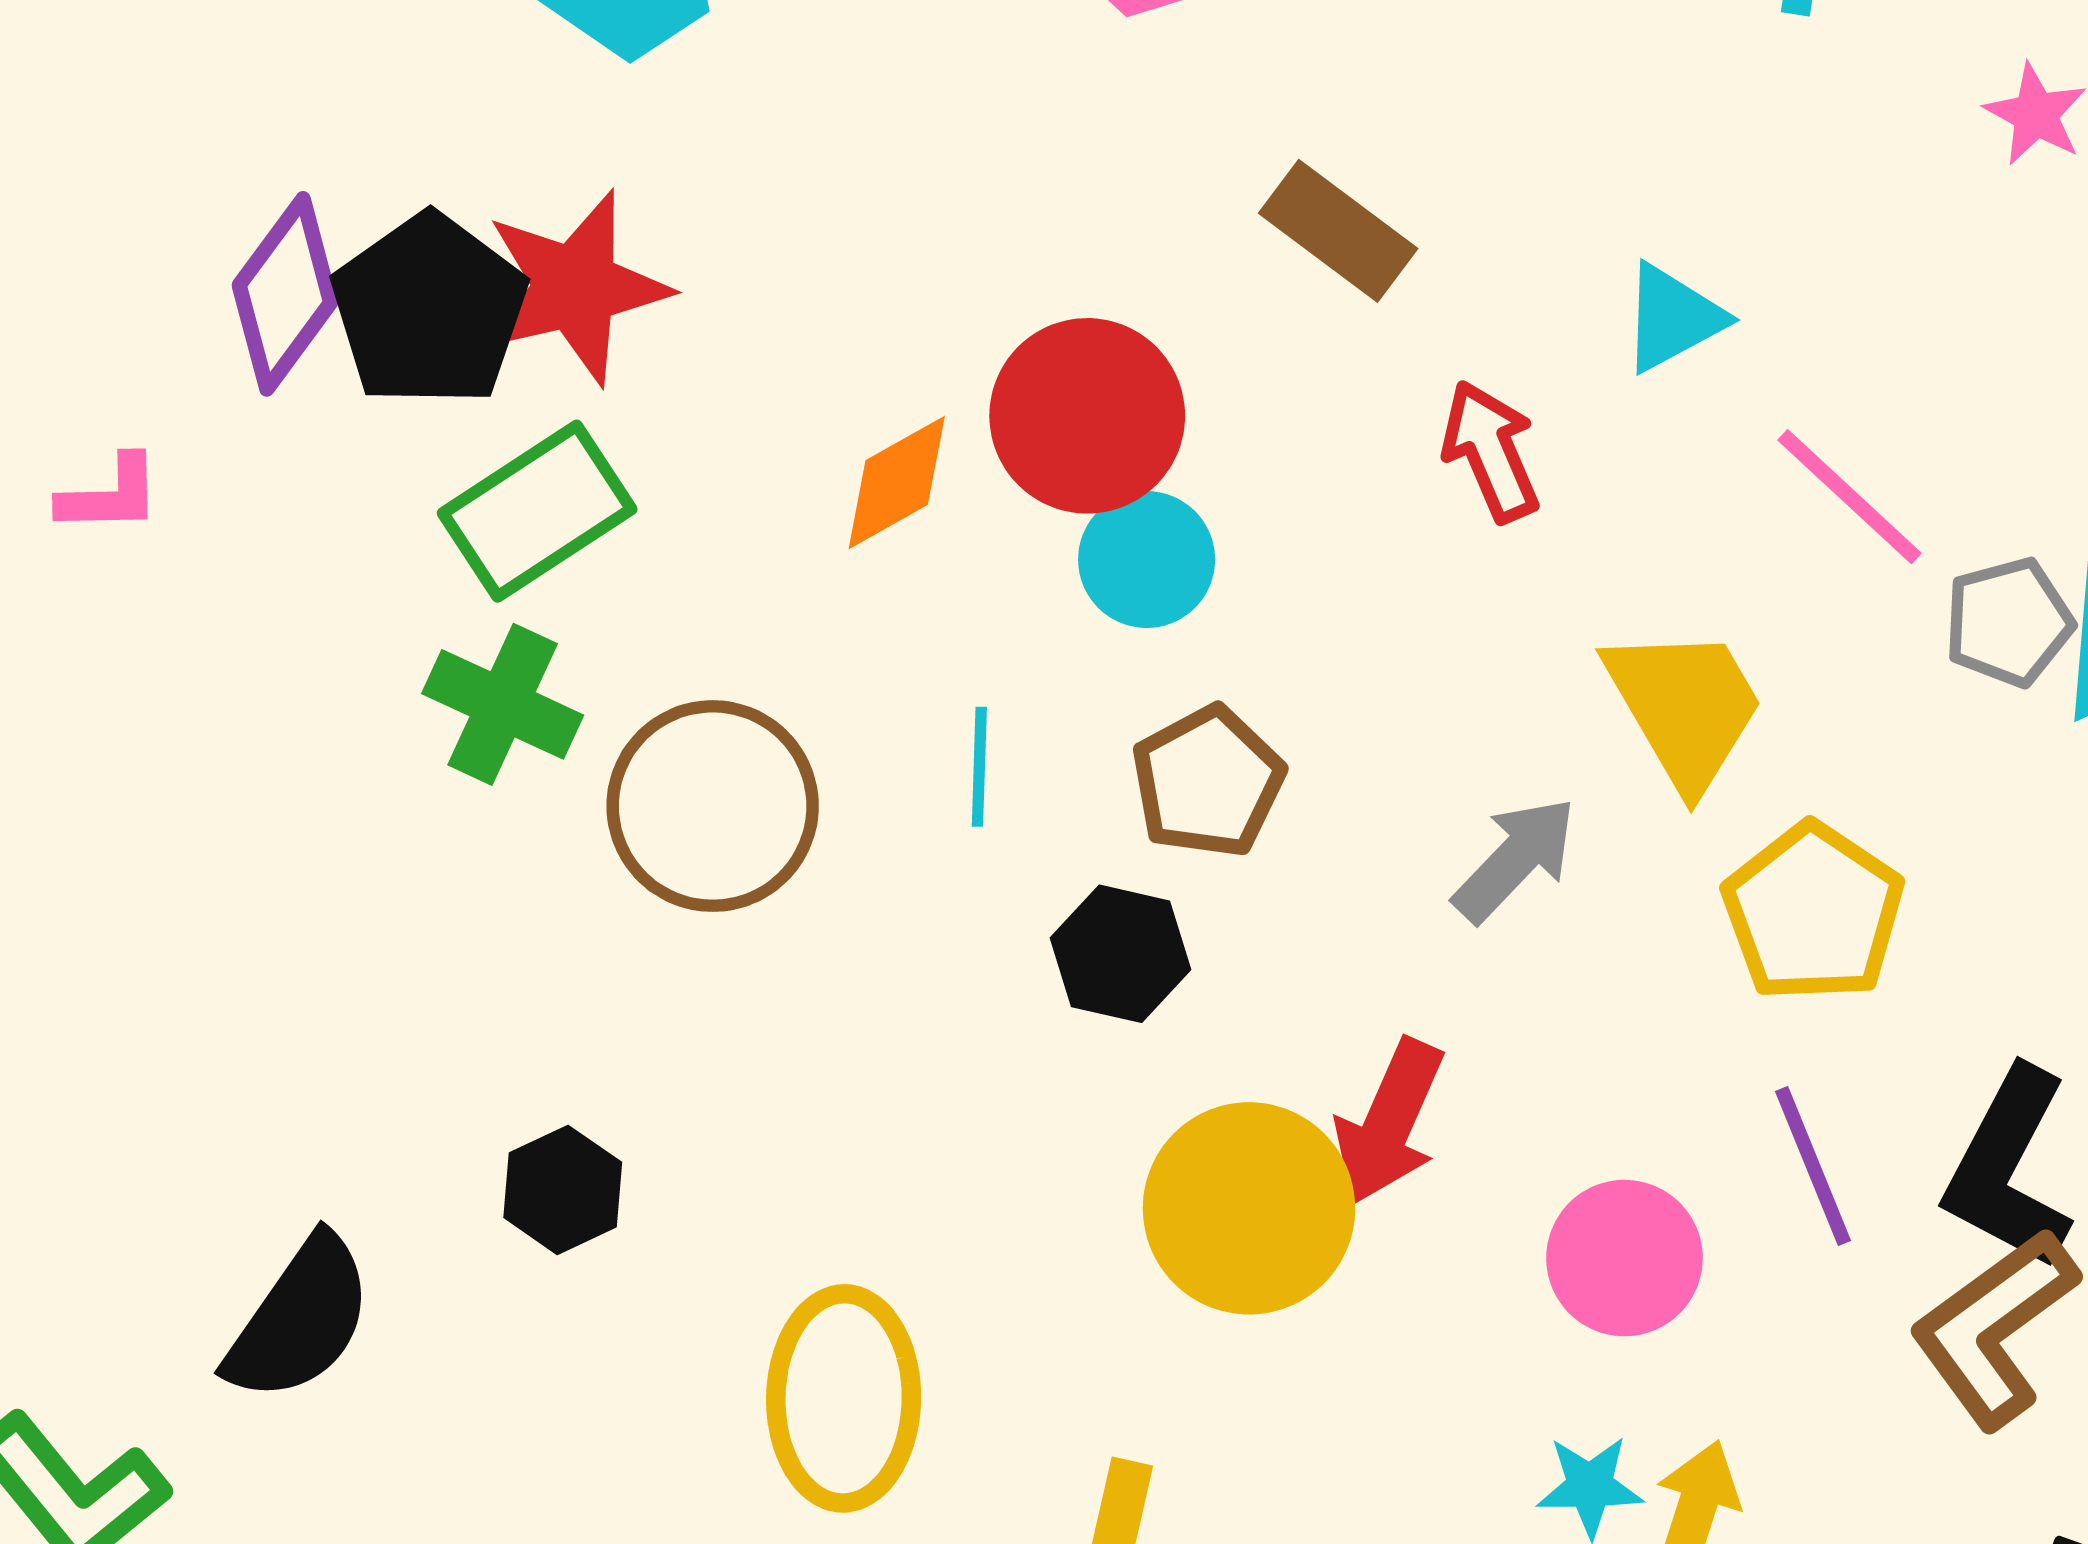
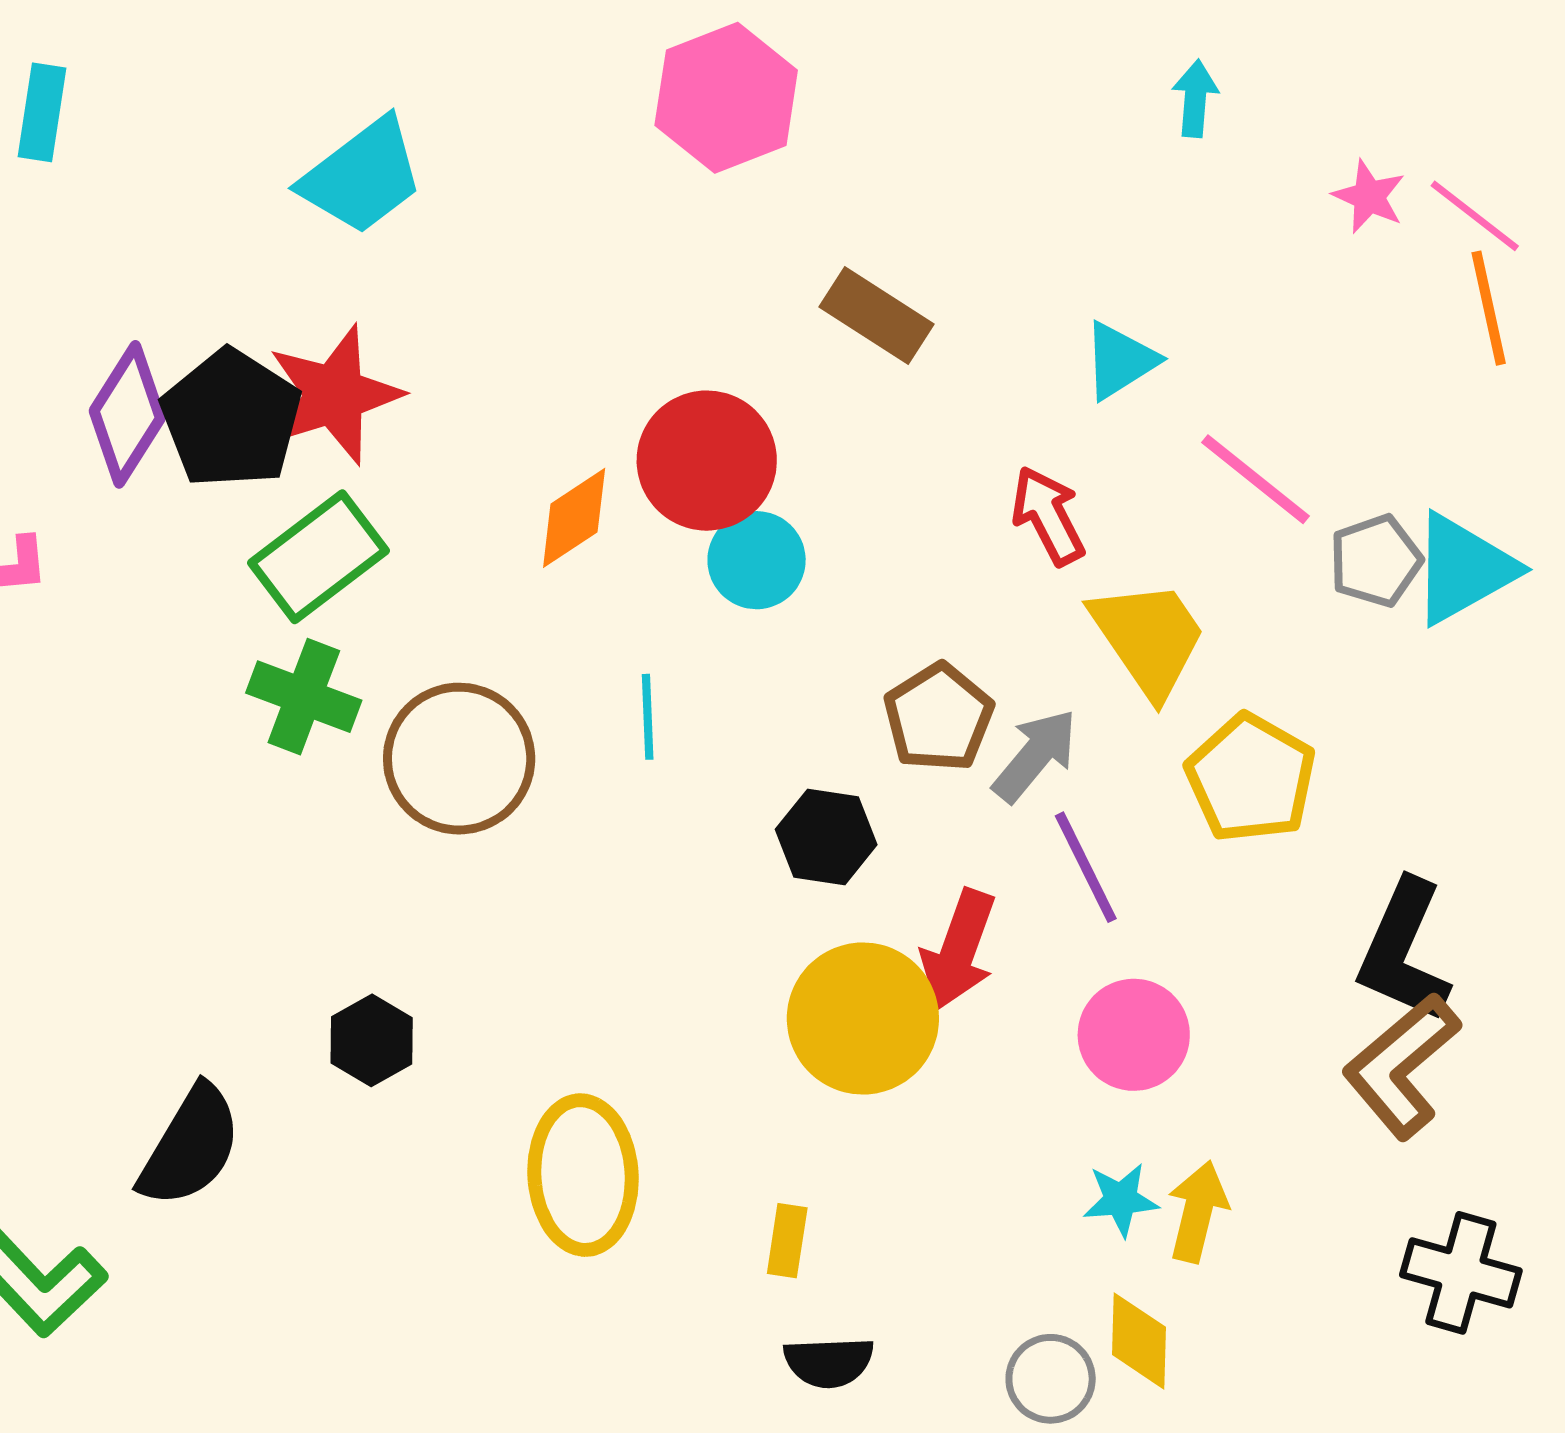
red arrow: (1491, 451) -> (1048, 516), moved
brown pentagon: (1208, 782) -> (939, 717), moved
black hexagon: (1120, 954) -> (826, 837), moved
purple line: (1813, 1166) -> (1086, 867), moved

